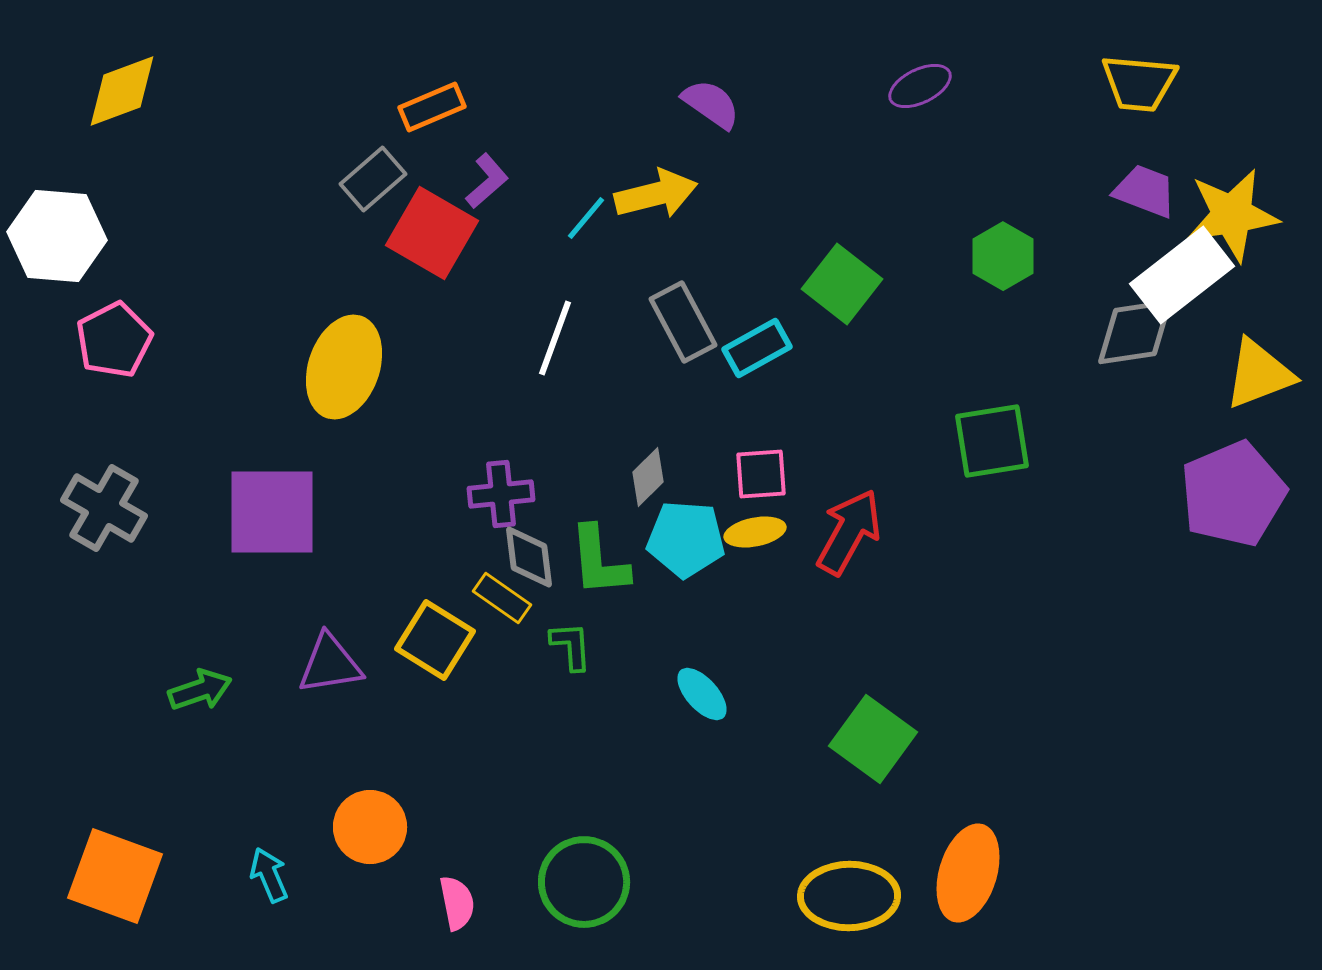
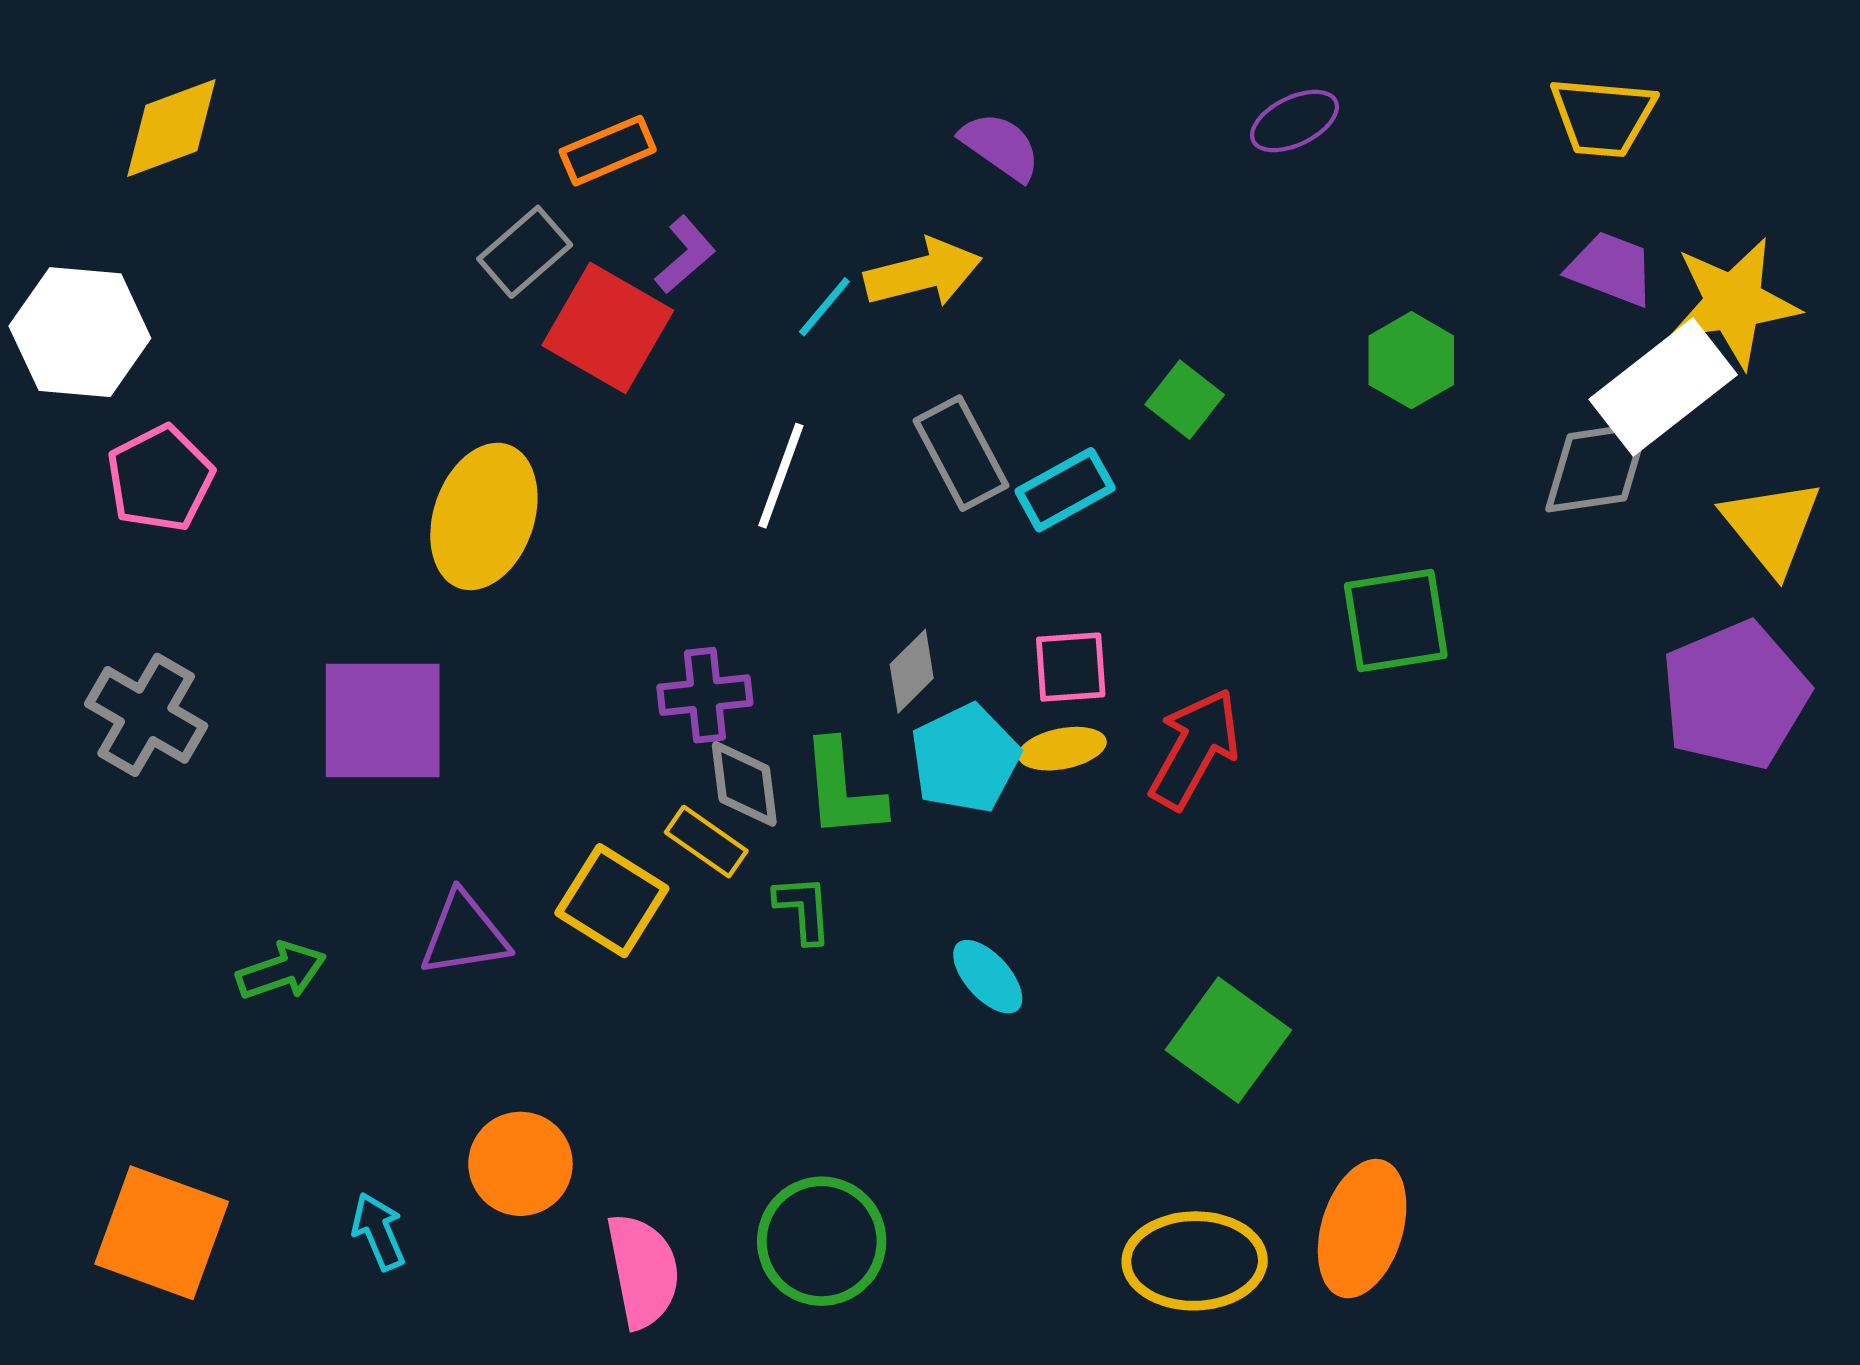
green square: (842, 284) -> (1185, 400), size x0.7
yellow triangle: (1259, 374) -> (1772, 526), turned -48
cyan pentagon: (686, 539) -> (965, 758), turned -30
pink semicircle: (457, 903) -> (643, 1271), size x1.5

